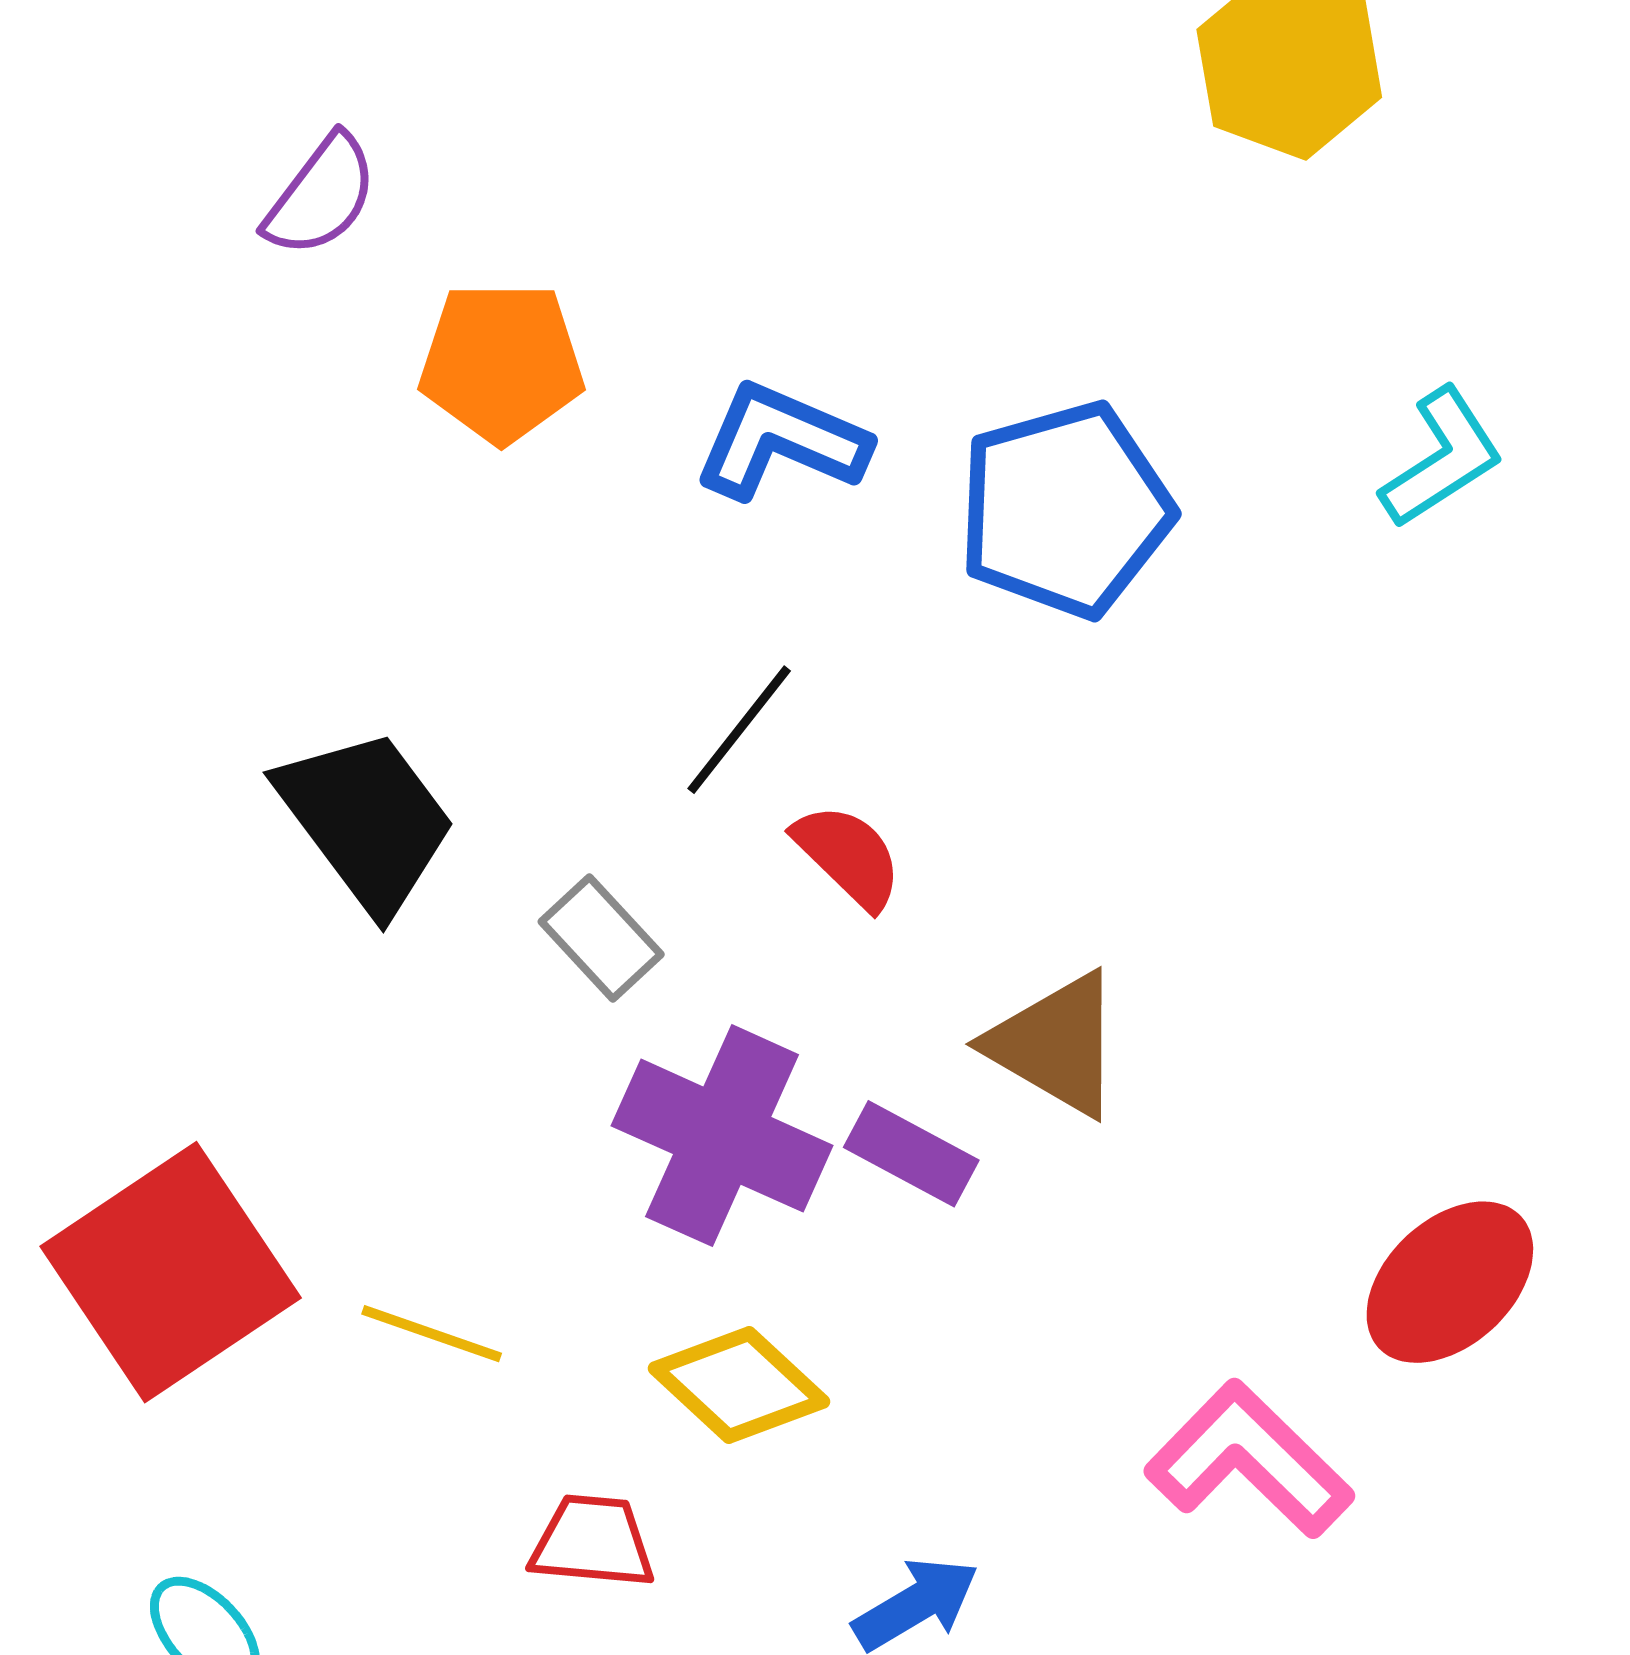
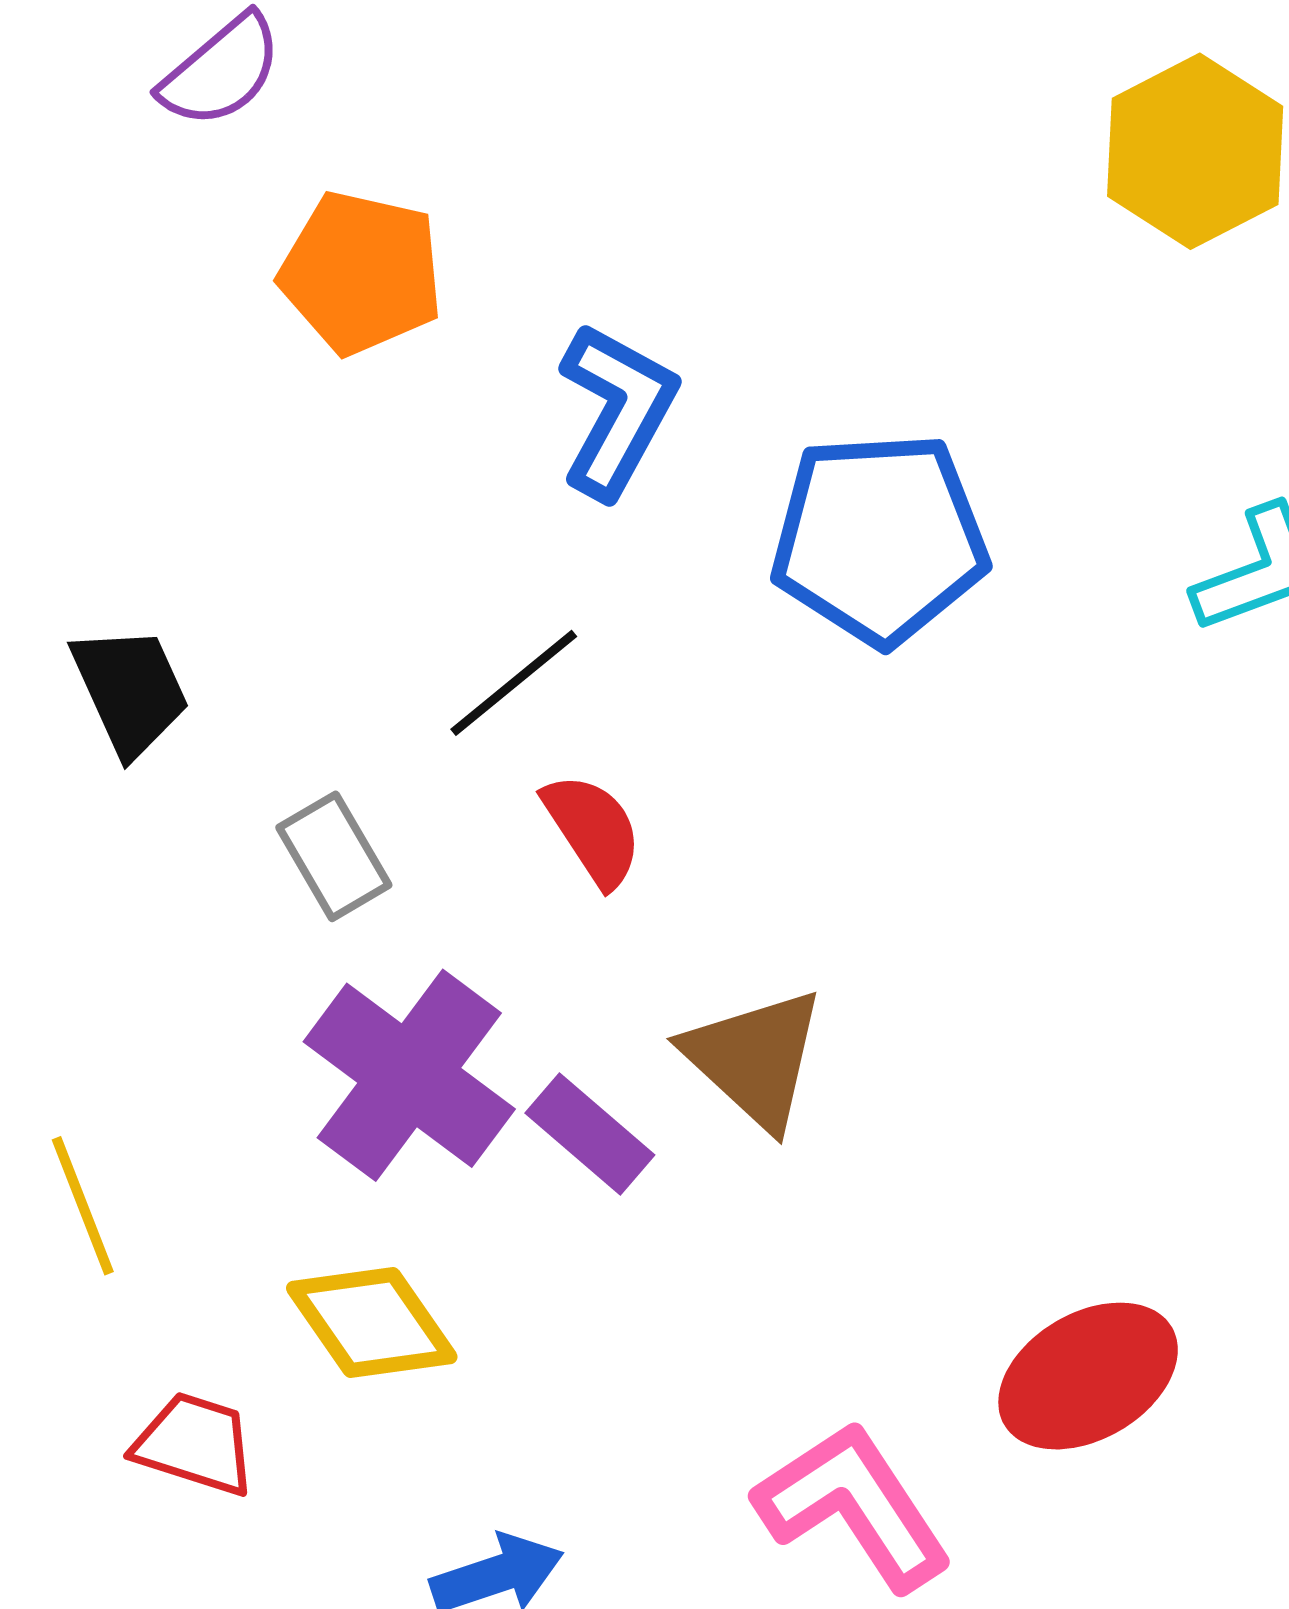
blue L-shape: (781, 441) -> (617, 410), turned 83
black trapezoid: (366, 820) -> (130, 690), size x0.7
yellow line: (432, 1334) -> (83, 1206), turned 37

